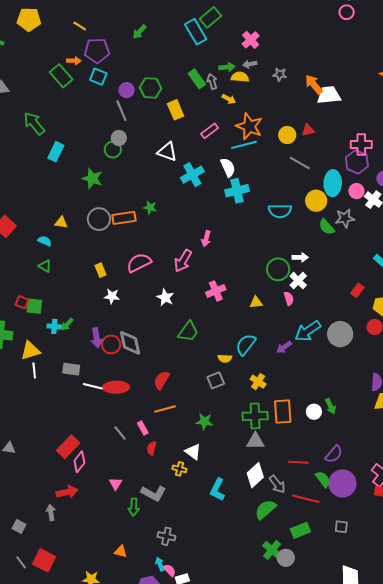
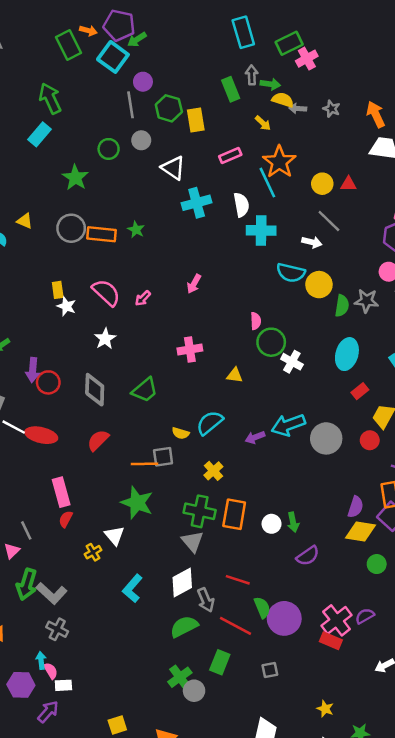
green rectangle: (210, 17) -> (289, 43), moved
green arrow: (139, 32) -> (137, 39), moved
gray arrow: (250, 64) -> (298, 108), moved
cyan square: (98, 77) -> (113, 57), size x1.4
gray arrow: (212, 81) -> (252, 75), moved
orange arrow: (314, 84) -> (376, 114), moved
green hexagon: (151, 88) -> (169, 108), moved
green arrow: (34, 123) -> (50, 98), moved
gray circle: (119, 138) -> (141, 140), moved
cyan line: (244, 145) -> (267, 183), turned 65
cyan ellipse: (333, 183) -> (347, 354), moved
cyan cross: (237, 191) -> (261, 230), moved
yellow circle: (316, 201) -> (319, 285), moved
green semicircle: (327, 227) -> (342, 306), turned -144
white arrow: (300, 257) -> (312, 242), moved
pink arrow: (183, 261) -> (143, 298), moved, size x0.6
pink semicircle: (139, 263) -> (106, 293), turned 55
white cross: (298, 281) -> (292, 362), turned -30
white star: (112, 296) -> (66, 306), moved
white star: (165, 297) -> (105, 339), moved
pink semicircle: (289, 299) -> (256, 321), moved
gray diamond: (130, 343) -> (95, 390), moved
orange line: (165, 409) -> (144, 464), moved
green star: (204, 421) -> (137, 503), size x1.5
pink rectangle: (143, 428) -> (61, 492), size x1.6
gray line: (120, 433) -> (26, 530), moved
gray triangle: (255, 441) -> (192, 541), turned 36
purple semicircle: (334, 454) -> (308, 556), moved
yellow cross: (179, 469) -> (93, 552), turned 32
gray L-shape: (154, 493) -> (52, 593), moved
green arrow: (134, 507) -> (27, 584), size x1.4
gray square: (341, 527) -> (270, 670), turned -32
green rectangle: (300, 530) -> (220, 662), turned -60

